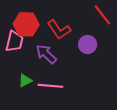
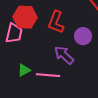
red L-shape: (59, 30) -> (56, 22), turned 55
purple arrow: (46, 54) -> (64, 55), moved

